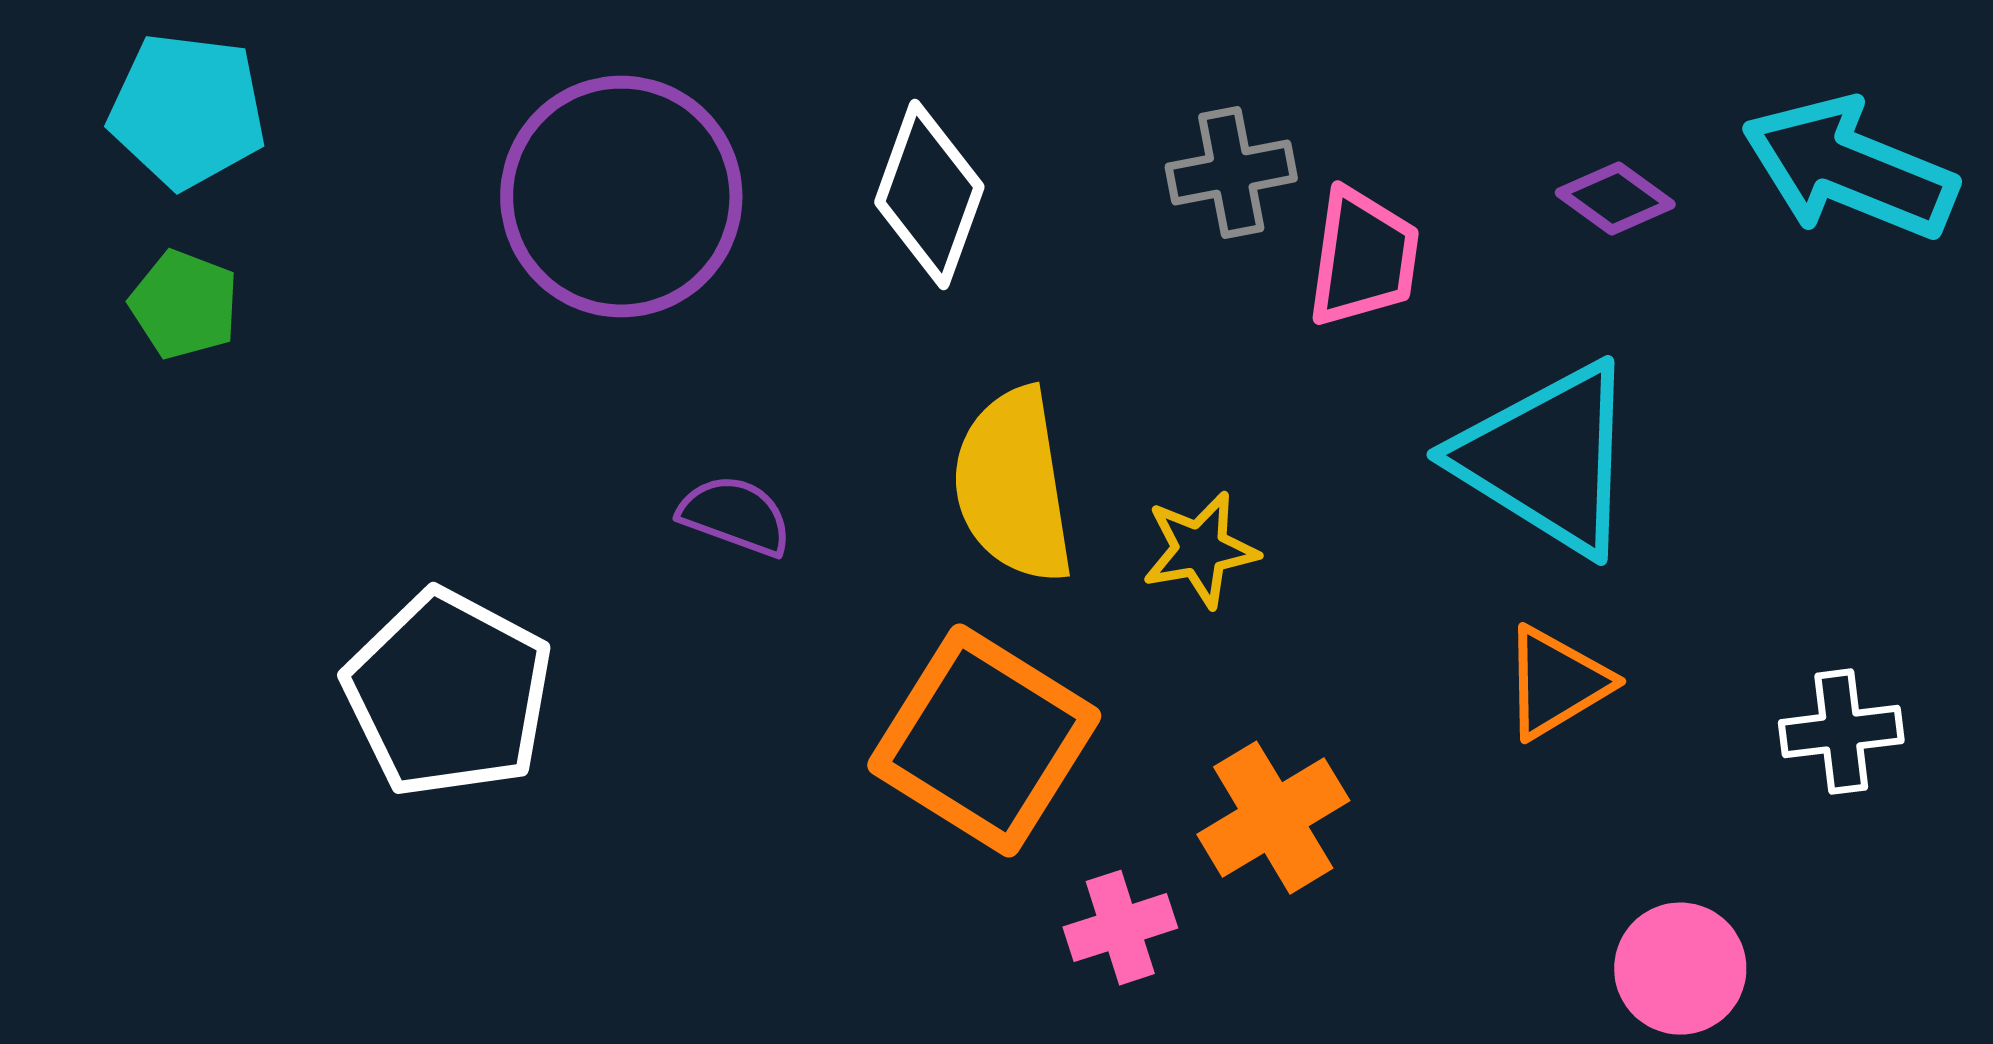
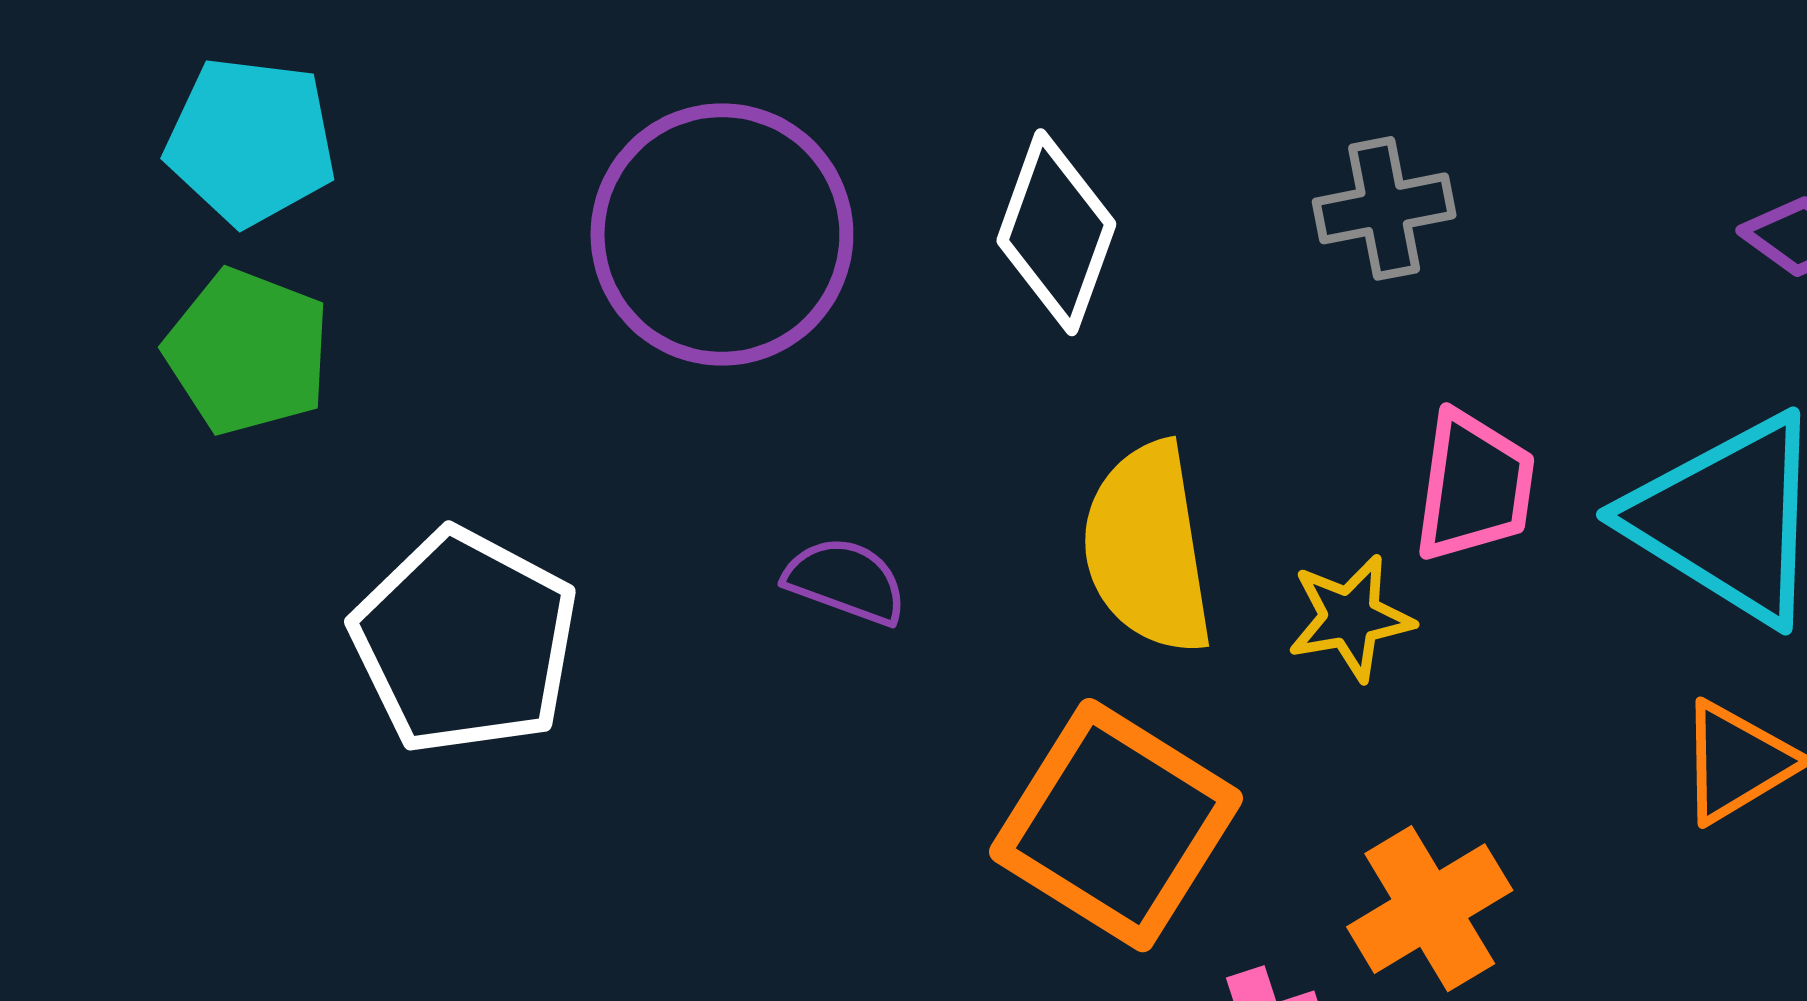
pink trapezoid: (1363, 258) -> (1474, 486), moved
green pentagon: (184, 305) -> (248, 352), size x1.4
white pentagon: (448, 694) -> (465, 642), moved

